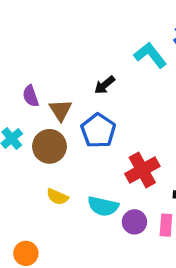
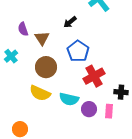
blue pentagon: (98, 131) -> (78, 51), moved
brown circle: (49, 146) -> (46, 67), moved
yellow semicircle: (57, 197) -> (40, 93), size x1.5

